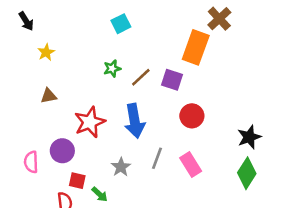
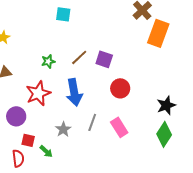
cyan square: (121, 24) -> (63, 14), turned 35
orange rectangle: (196, 47) -> (158, 33), moved
green star: (112, 69) -> (48, 61), moved

